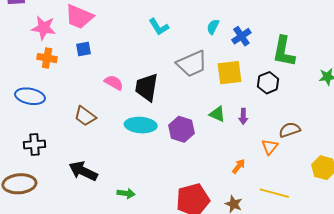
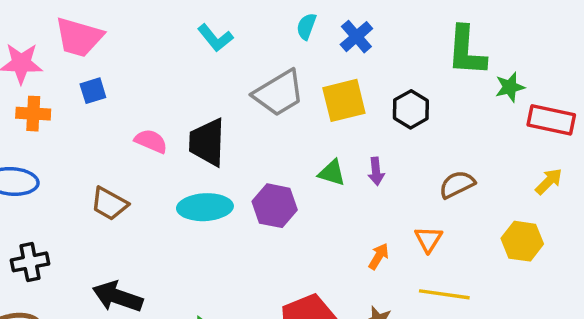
green L-shape: (284, 51) -> (466, 51), moved
orange triangle: (270, 147) -> (428, 239), moved

